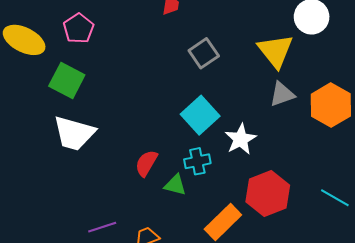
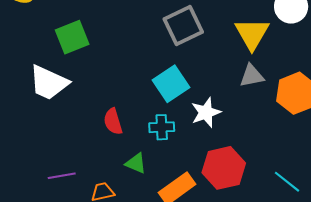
gray square: (204, 53) -> (183, 25), size x1.4
green square: (67, 80) -> (72, 37), moved, turned 32
red semicircle: (146, 163) -> (113, 121), turned -56
green triangle: (175, 185) -> (136, 163), moved

